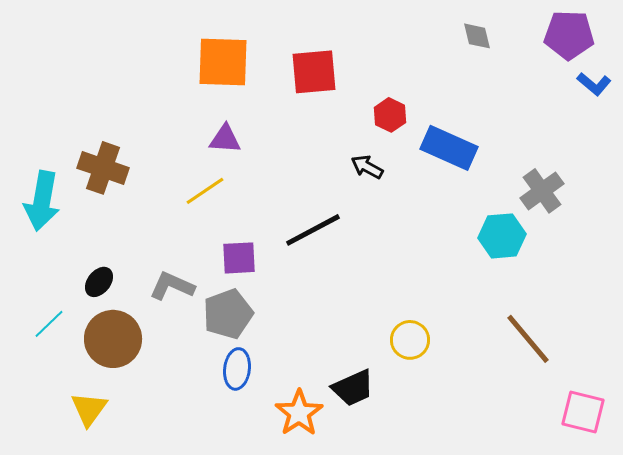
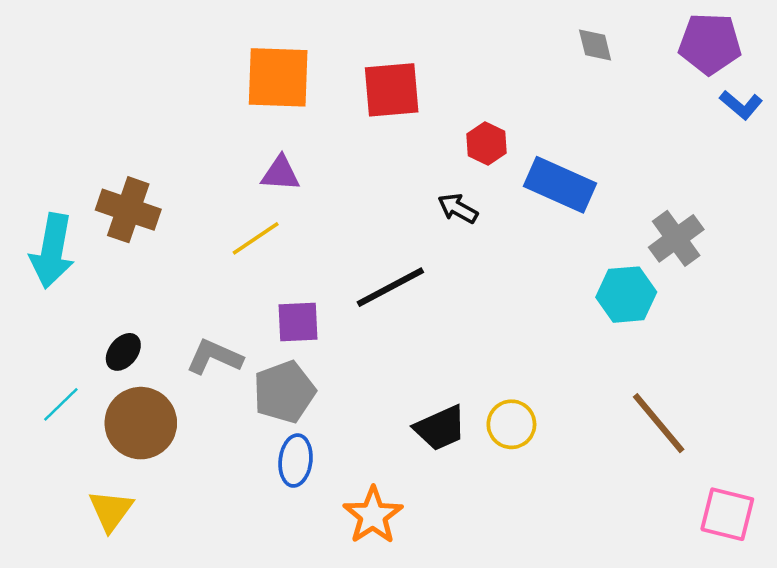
black trapezoid: (353, 388) -> (440, 428), moved

